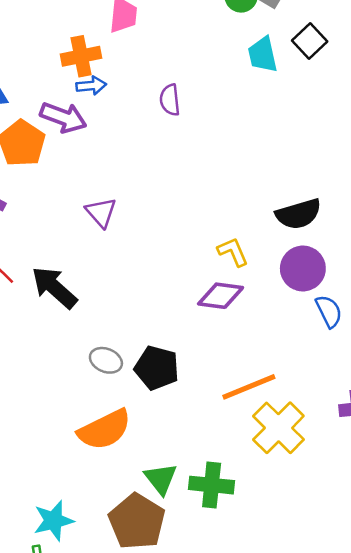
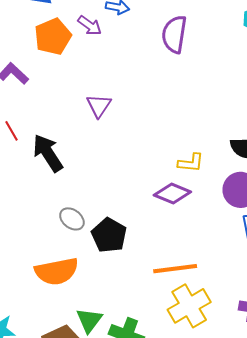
purple semicircle: (170, 100) -> (174, 34), size x1.5
purple arrow: (63, 117) -> (90, 26), size x0.7
yellow L-shape: (233, 252) -> (191, 163), turned 104

